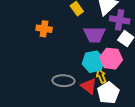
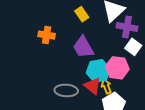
purple trapezoid: (95, 35) -> (83, 47), moved, turned 60
red triangle: (89, 86) -> (93, 86), moved

